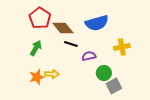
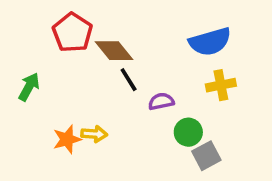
blue semicircle: (97, 23) -> (210, 42), moved
black line: (71, 44) -> (129, 80), turned 40
green arrow: (36, 48) -> (29, 87), moved

